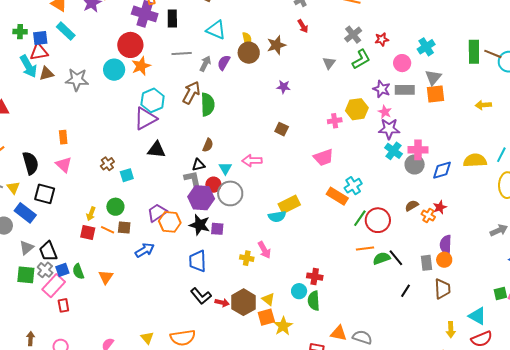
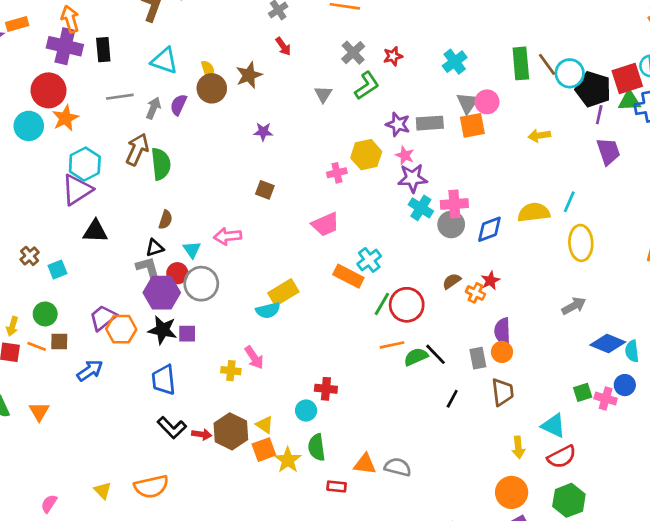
brown line: (493, 54) -> (547, 64), turned 36
pink circle: (402, 63) -> (487, 102), moved
green semicircle: (314, 301) -> (317, 447), moved

